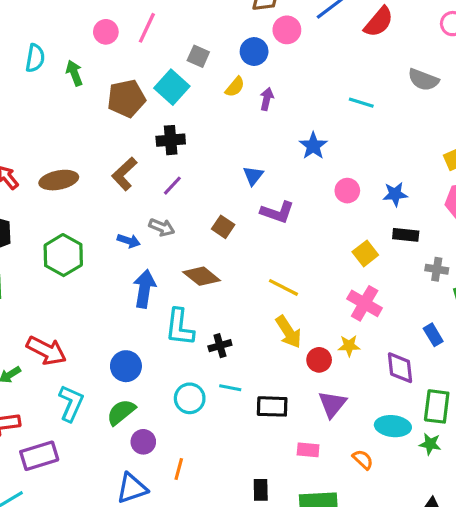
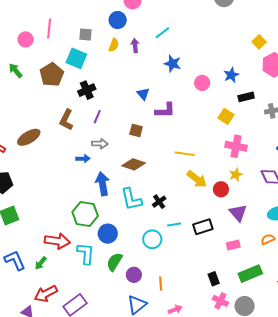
cyan line: (361, 103) -> (162, 33), moved, turned -35
green hexagon: (63, 255) -> (85, 214), moved
cyan L-shape: (71, 403) -> (86, 253), moved
orange semicircle: (363, 460) -> (268, 239), turned -48

